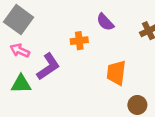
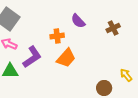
orange trapezoid: (116, 73) -> (66, 58), moved, turned -145

